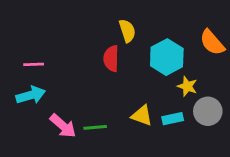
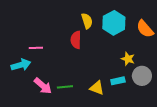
cyan hexagon: (167, 57) -> (114, 23), moved
pink line: (34, 64) -> (36, 48), moved
yellow triangle: (142, 116) -> (97, 88), moved

